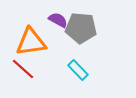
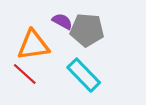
cyan rectangle: (78, 70) -> (84, 75), size x1.5

